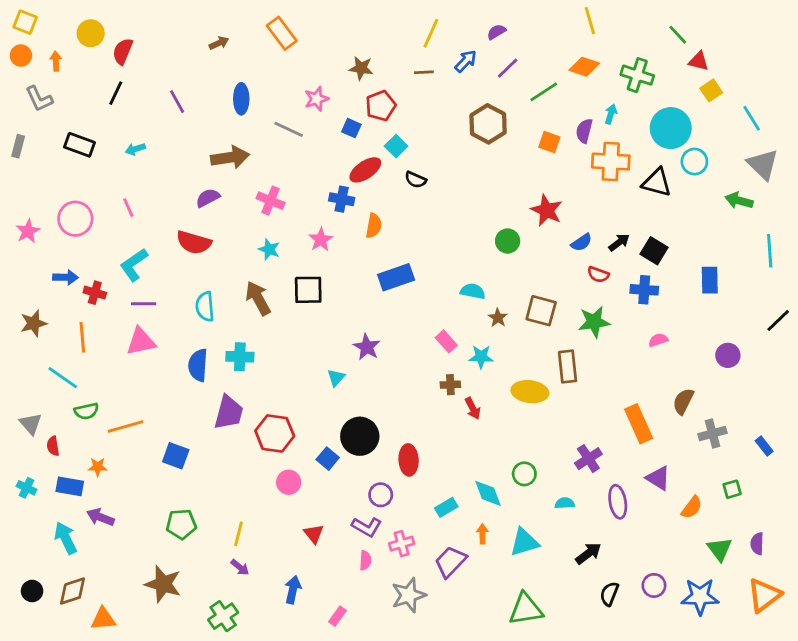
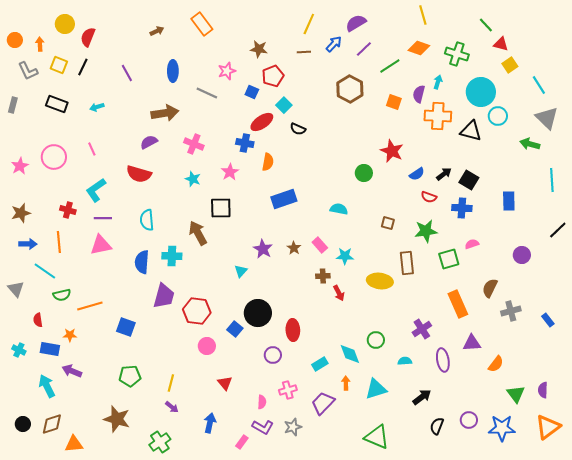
yellow square: (25, 22) -> (59, 65), moved
purple semicircle: (496, 32) -> (356, 23), size x1.5
blue arrow: (66, 277) -> (28, 244), moved
brown arrow: (258, 298) -> (198, 233), moved
brown square: (541, 311) -> (388, 223), size x0.6
brown star: (498, 318) -> (294, 248), moved
brown star: (33, 323) -> (21, 213), moved
gray triangle: (31, 424) -> (16, 289), moved
purple triangle: (658, 478) -> (472, 343), turned -36
green square: (732, 489) -> (449, 259), moved, size x1.5
purple L-shape: (367, 527) -> (263, 427), moved
gray star: (409, 595) -> (293, 427), size x0.7
green triangle: (526, 609) -> (377, 437), turned 32

